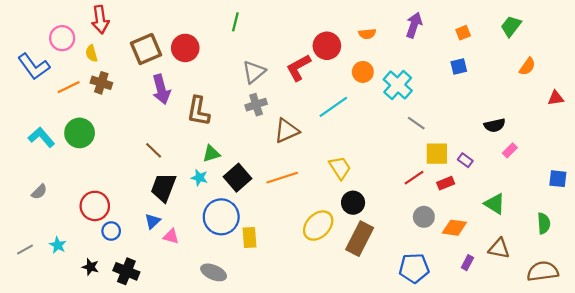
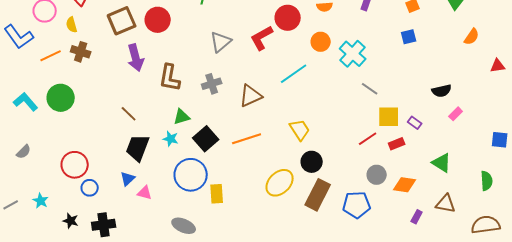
gray cross: (256, 105) -> (212, 84), moved
blue pentagon: (414, 268) -> (357, 205), moved
black cross: (126, 271) -> (104, 225), turned -30

